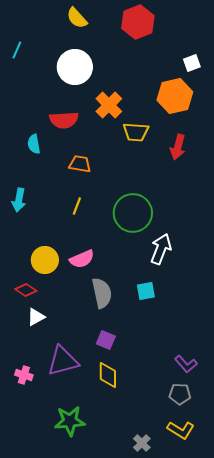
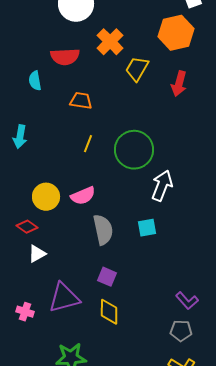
yellow trapezoid: (136, 132) -> (137, 69), turned 116
yellow line: (77, 206) -> (88, 144), moved

